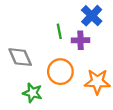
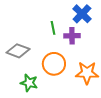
gray diamond: (20, 57) -> (18, 51), turned -45

